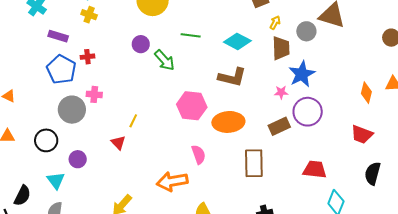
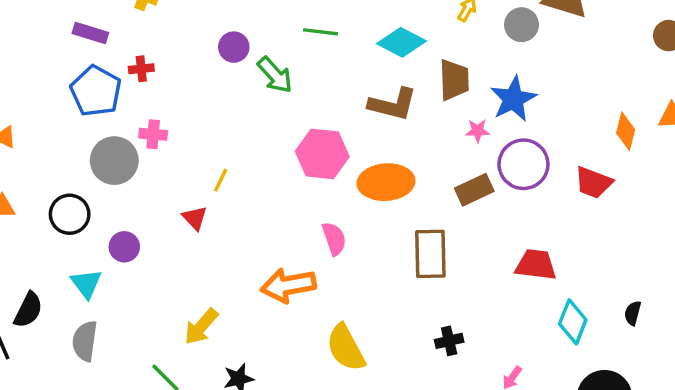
brown trapezoid: (281, 48) -> (454, 80), moved
red trapezoid: (362, 134) -> (593, 182), moved
black semicircle: (373, 173) -> (633, 313), moved, size x0.6

